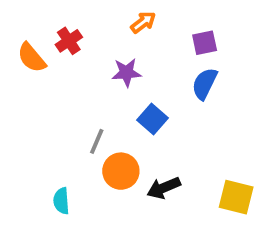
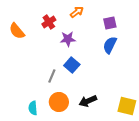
red cross: (69, 41) -> (49, 22), moved
blue square: (153, 119) -> (72, 65), moved
orange circle: (121, 171) -> (59, 102), moved

